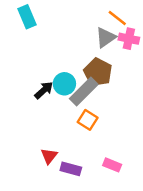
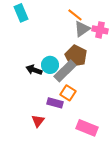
orange line: (117, 18) -> (75, 15), moved
black arrow: (44, 90) -> (34, 70), turned -119
pink rectangle: (112, 165) -> (87, 128), size x1.5
purple rectangle: (71, 169) -> (55, 103), moved

